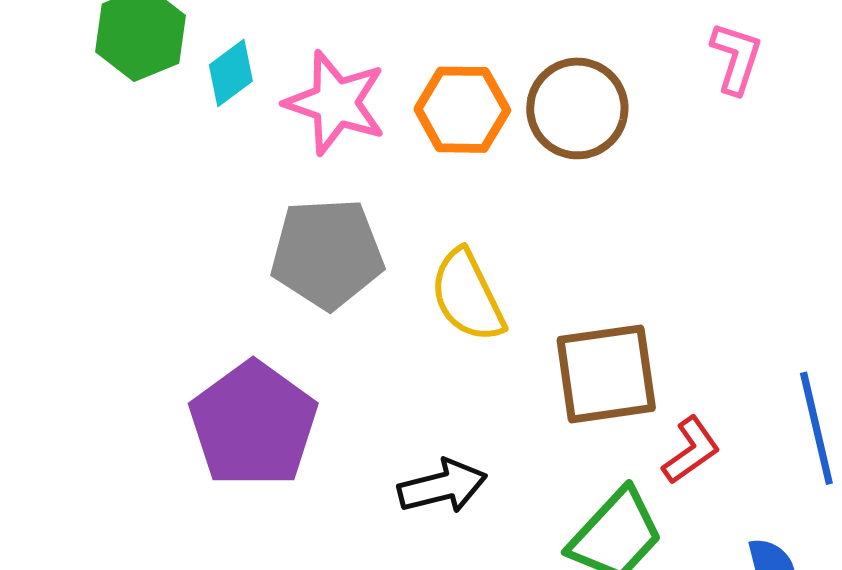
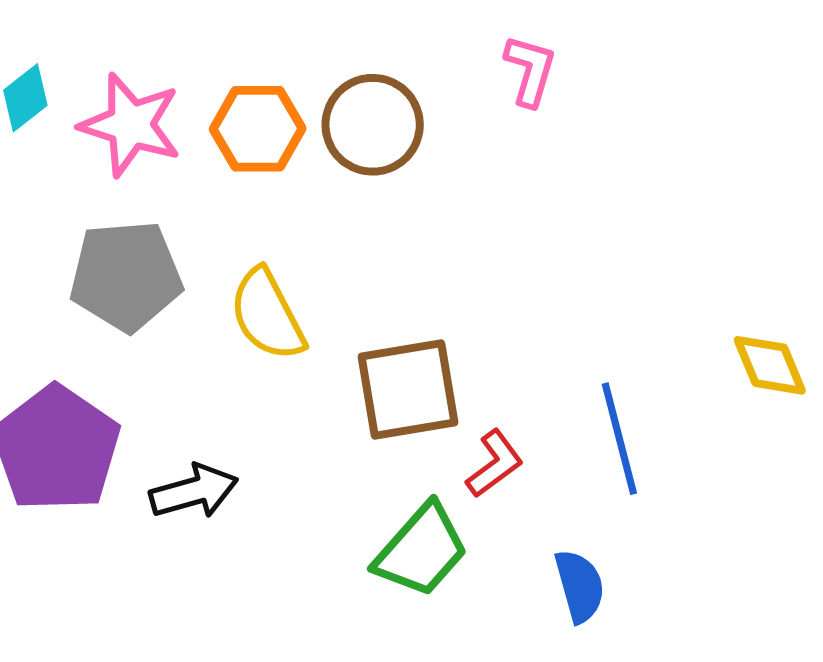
black arrow: (442, 486) -> (194, 491), moved

